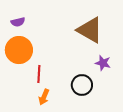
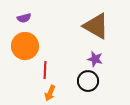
purple star: (103, 63) -> (95, 59), moved

